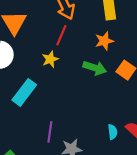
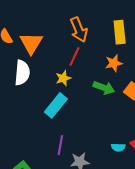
cyan rectangle: (24, 92) -> (56, 105), moved
cyan semicircle: (113, 132) -> (118, 147), turned 96

